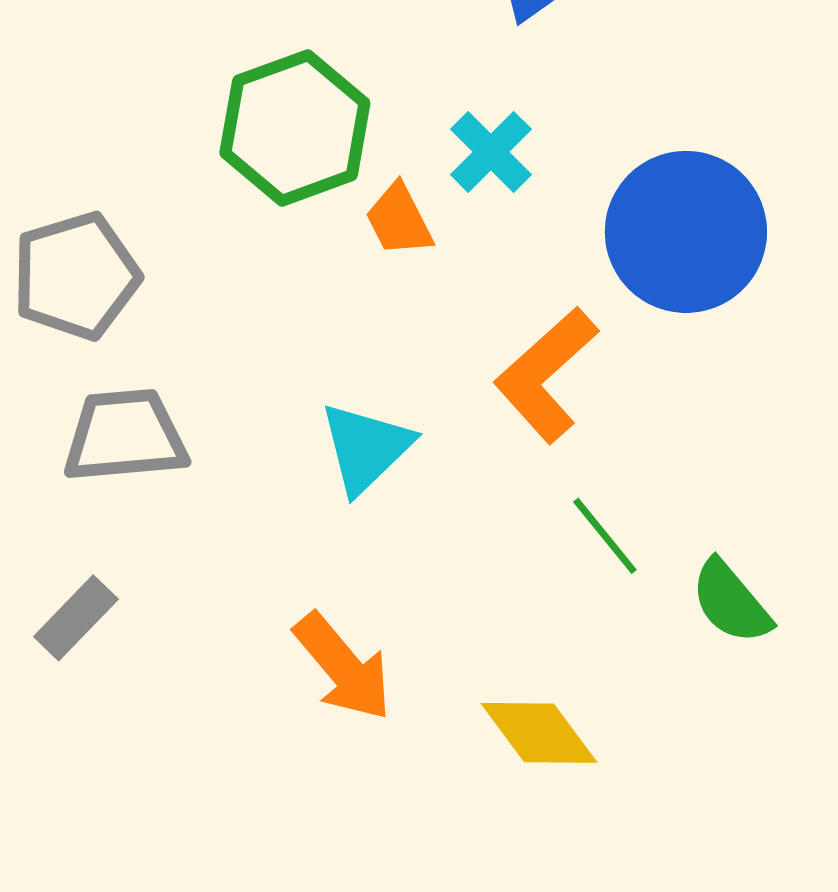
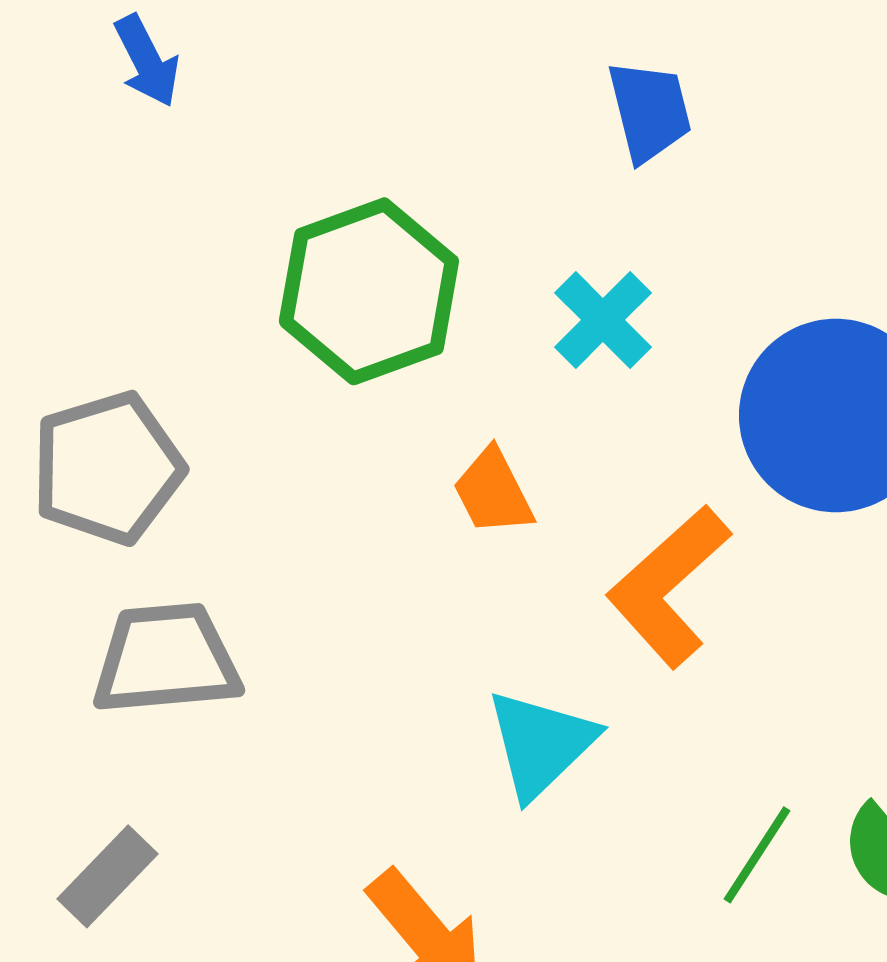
orange trapezoid: (399, 220) -> (493, 492), moved
cyan triangle: (366, 448) -> (541, 744), moved
green line: (605, 536) -> (757, 855), moved, turned 72

